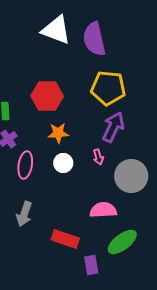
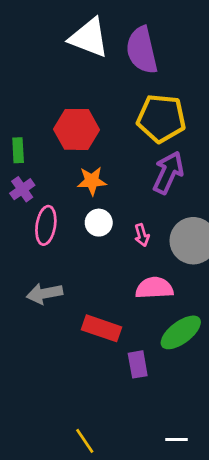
pink arrow: (98, 157) -> (142, 235), moved
gray arrow: (24, 214) -> (44, 294), turned 60

